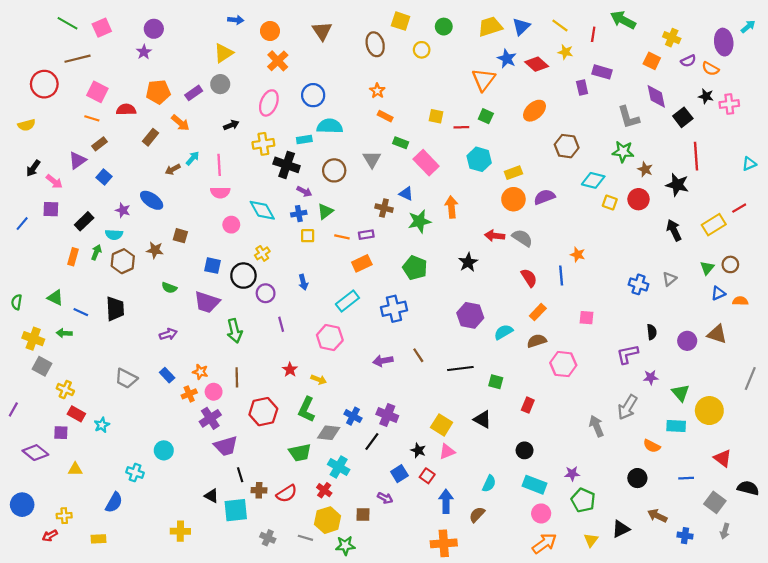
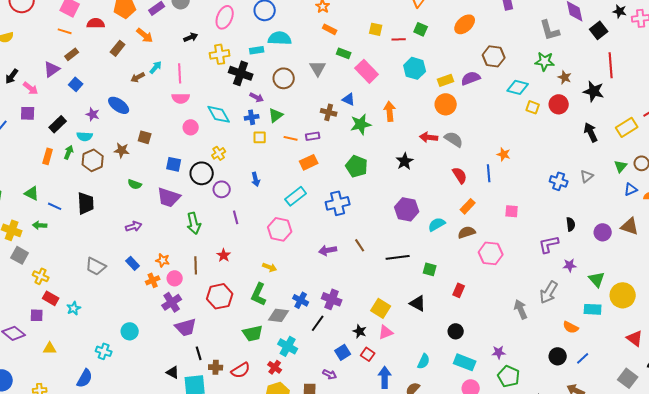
purple semicircle: (544, 197) -> (471, 78), moved
red star: (290, 370) -> (224, 255), moved
blue line: (686, 478) -> (583, 358), moved, turned -40

